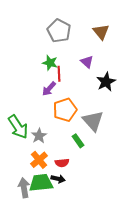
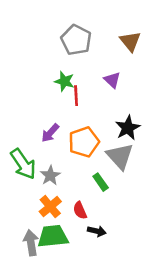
black star: (106, 82) -> (128, 128), moved
purple arrow: (49, 89) -> (50, 133), moved
red semicircle: (62, 163) -> (80, 210), turned 72
black arrow: (58, 179) -> (97, 231), moved

